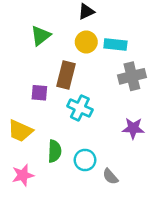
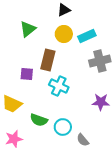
cyan rectangle: (115, 45) -> (87, 36), turned -30
green semicircle: (55, 151) -> (39, 120), turned 108

